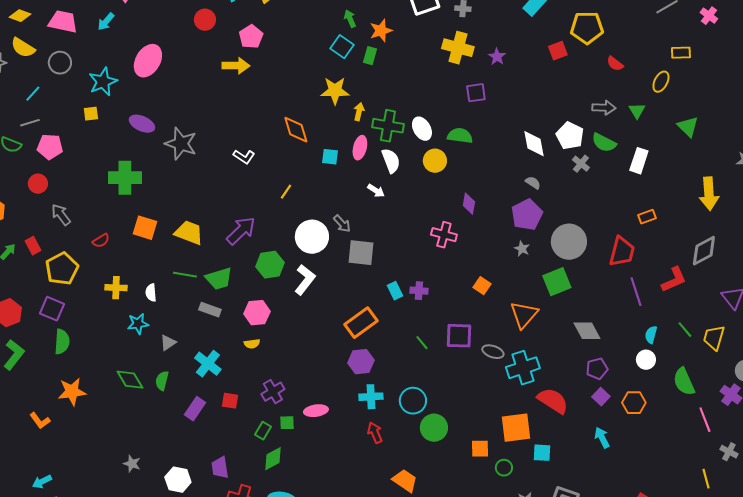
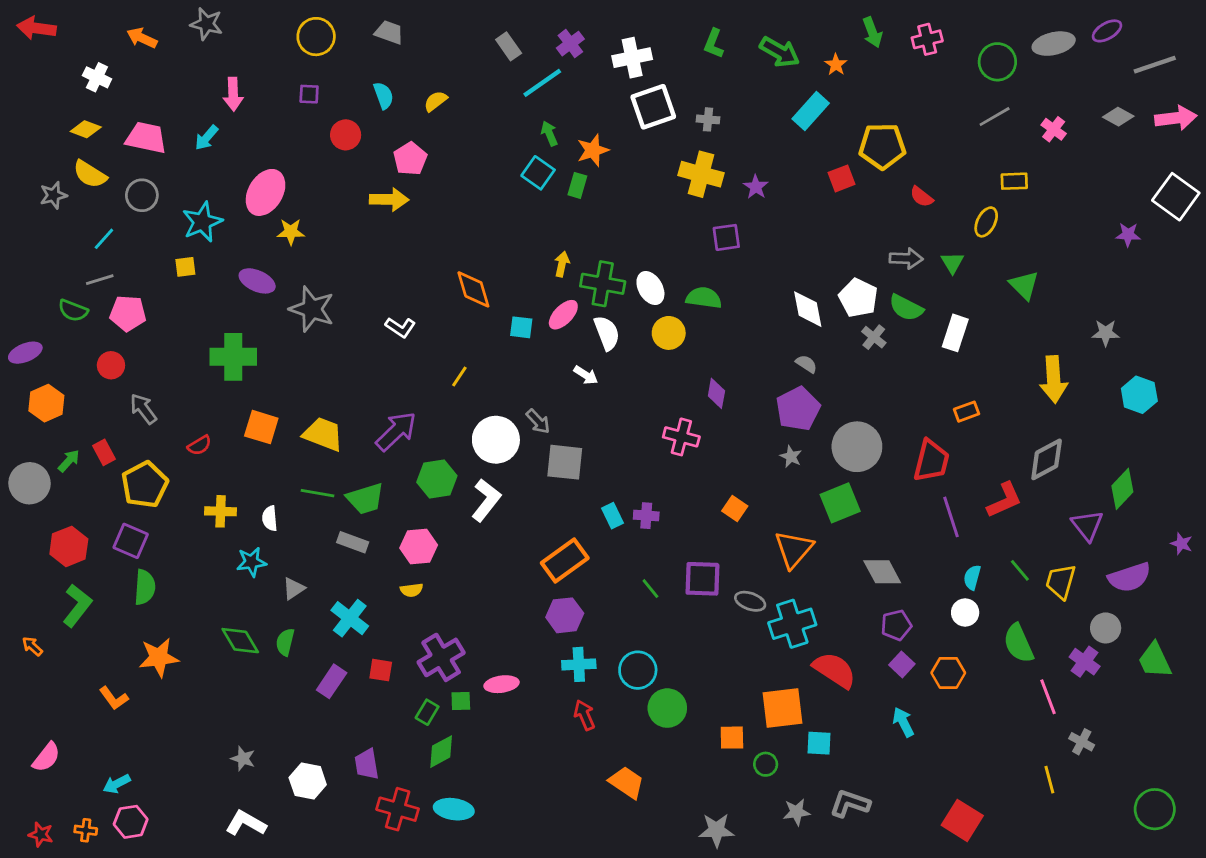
yellow star: (335, 91) -> (291, 232), moved, size x0.7
pink ellipse: (360, 148) -> (563, 315), turned 30
purple cross: (273, 392) -> (441, 657), size x1.4

